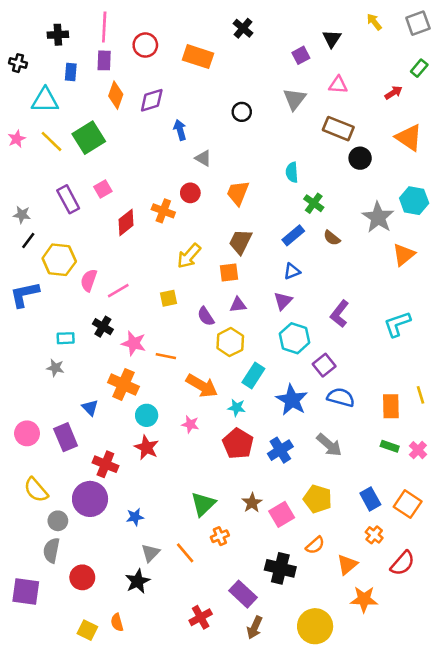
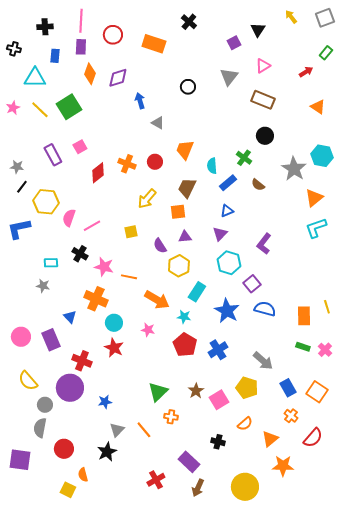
pink triangle: (338, 85) -> (263, 66), turned -35
orange triangle: (409, 138) -> (318, 107), size x0.7
black circle: (360, 158) -> (265, 136), moved
cyan semicircle: (292, 172) -> (212, 166), moved
red circle: (190, 193) -> (155, 162), moved
cyan L-shape: (397, 324) -> (316, 228), moved
gray arrow: (329, 445) -> (263, 361), moved
orange cross: (220, 536) -> (171, 417), turned 32
black cross: (280, 568) -> (218, 442), size x0.6
orange semicircle: (117, 622) -> (83, 475), moved

